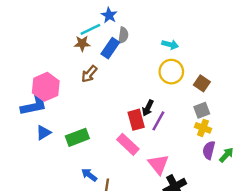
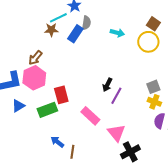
cyan arrow: (170, 45) -> (117, 33), moved
yellow circle: (171, 72) -> (148, 42), moved
brown arrow: (89, 74) -> (35, 58), moved
brown square: (202, 83) -> (153, 24), moved
pink hexagon: (46, 87) -> (34, 78), moved
red rectangle: (136, 120) -> (61, 95), moved

